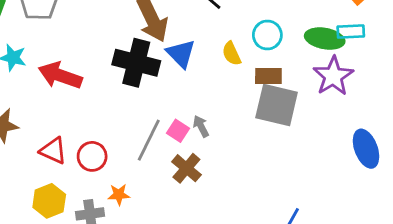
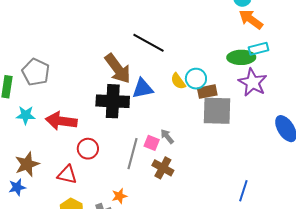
cyan circle: (267, 35) -> (196, 79), moved
blue triangle: (181, 54) -> (143, 88), turned -45
red circle: (92, 156) -> (88, 149), moved

